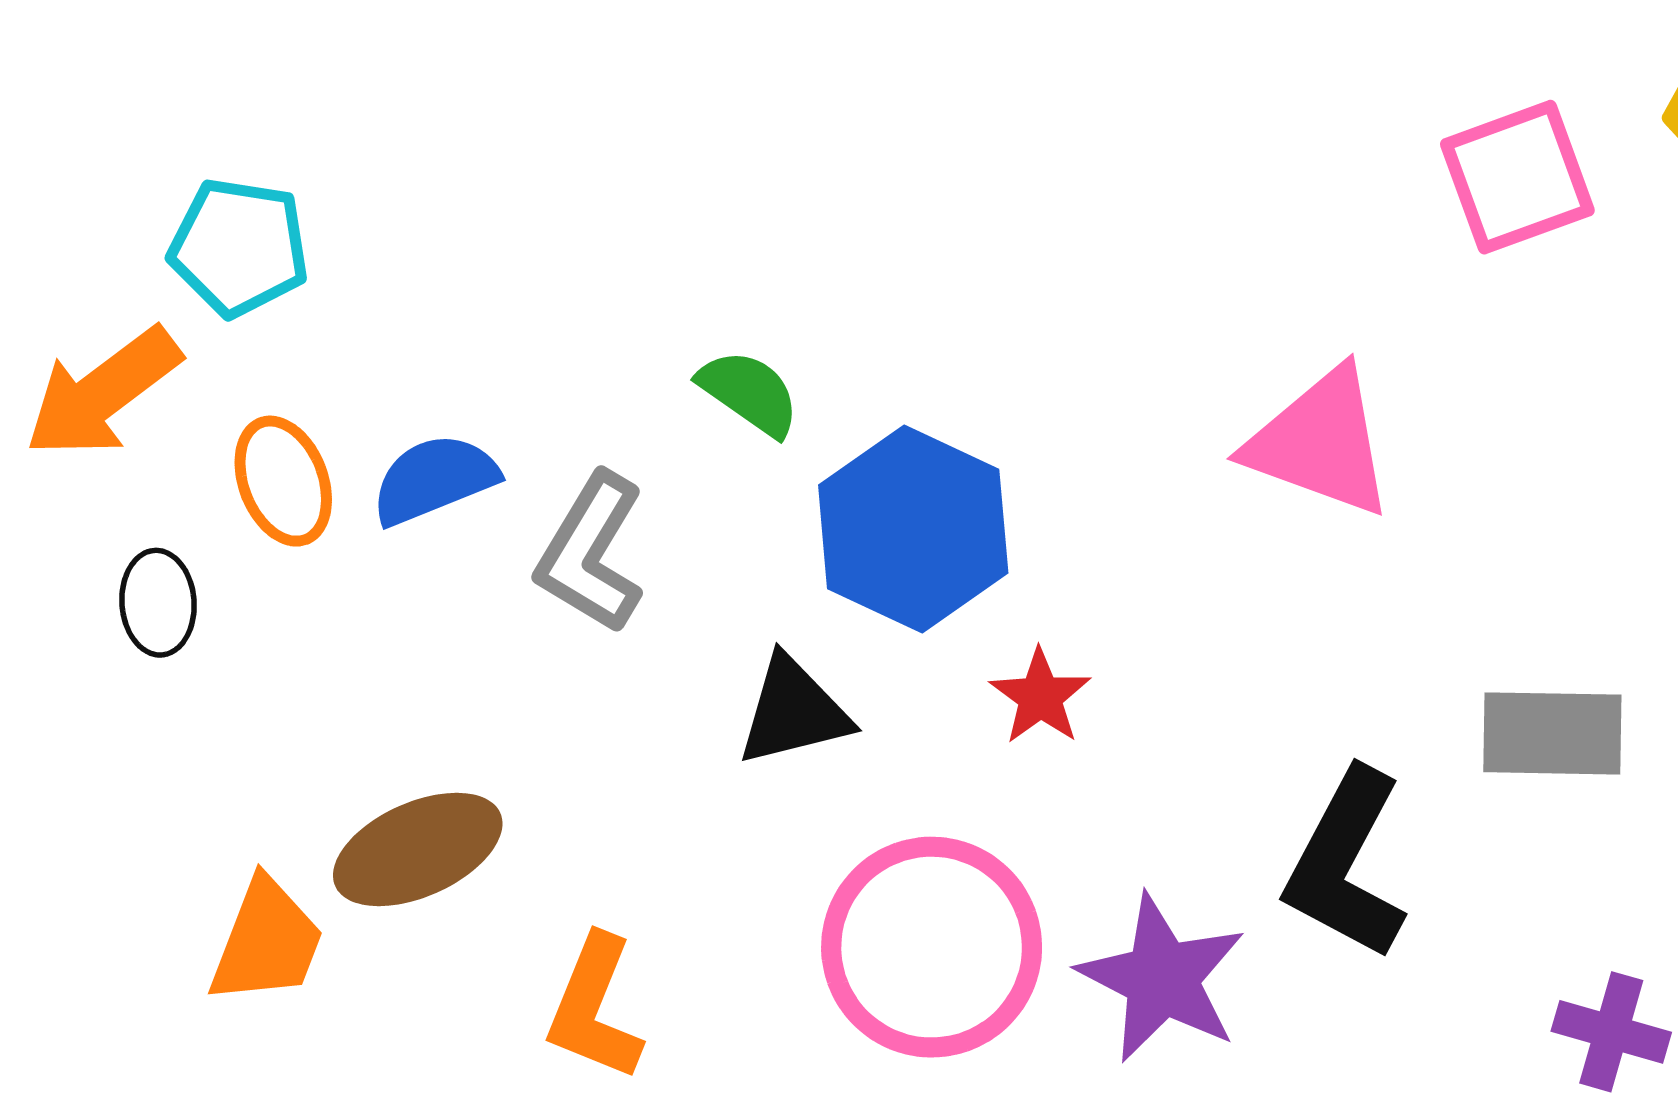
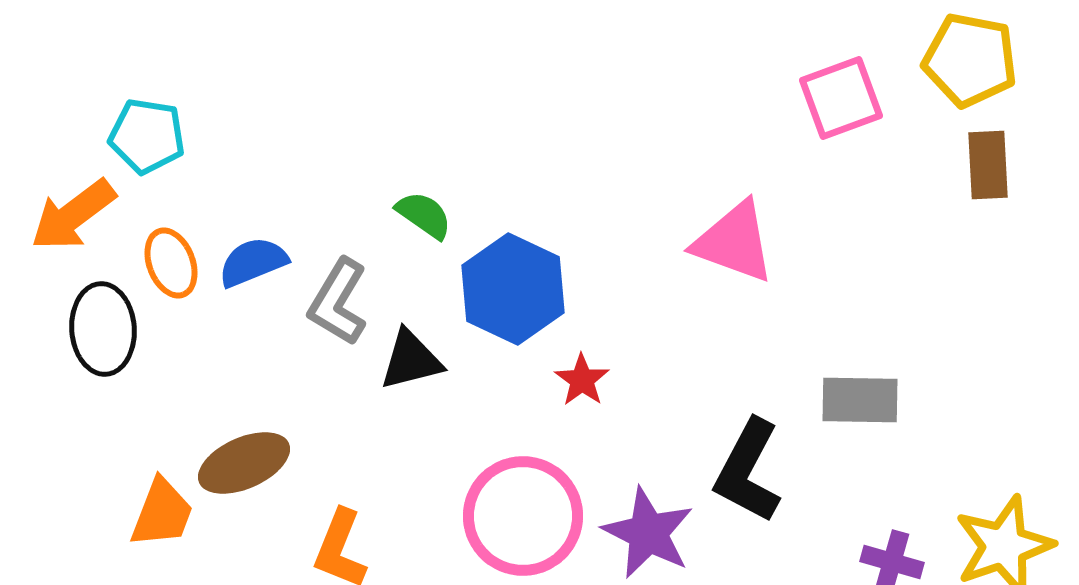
black ellipse: (158, 603) -> (103, 329), size x1.6
black triangle: (793, 711) -> (411, 360), moved

